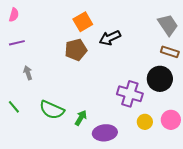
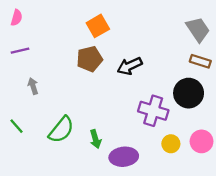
black arrow: (110, 38) -> (130, 66), moved
green semicircle: (52, 110) -> (61, 130), turned -75
green arrow: (81, 118) -> (95, 139), turned 133

